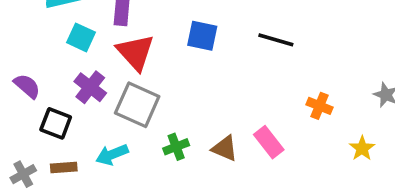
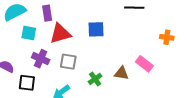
blue square: (202, 36) -> (96, 29), moved
red triangle: (135, 52) -> (60, 33), turned -50
gray square: (137, 105) -> (68, 62), size x0.7

